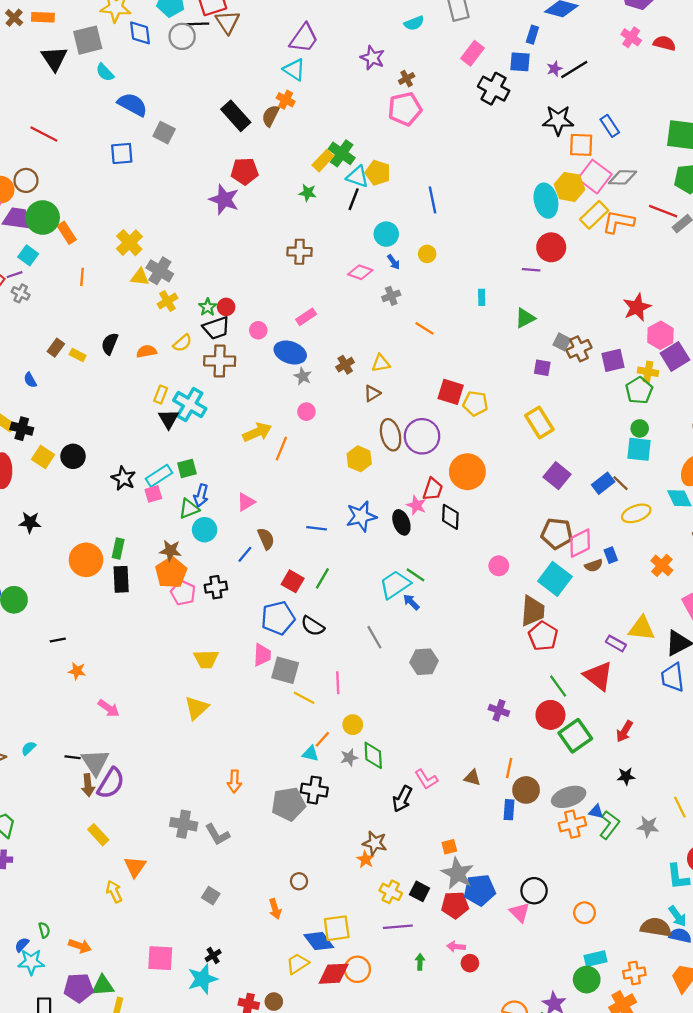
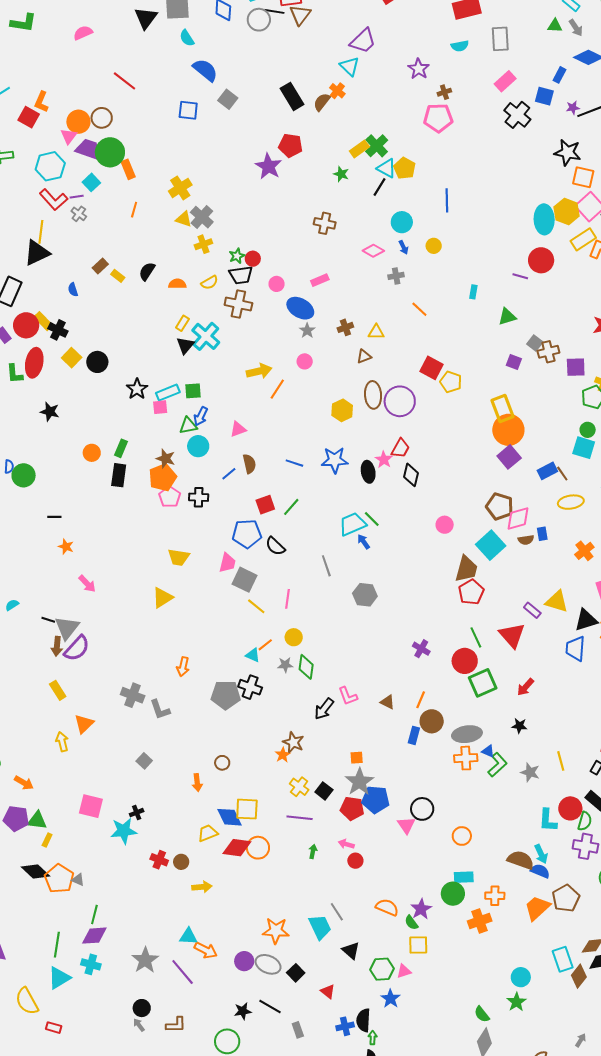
orange circle: (467, 472) -> (508, 430), moved
orange circle: (86, 560) -> (92, 453), size x0.6
red square: (293, 581) -> (265, 505), turned 30

